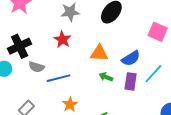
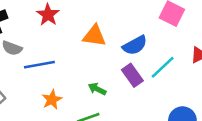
green arrow: (106, 77) -> (97, 89), moved
purple rectangle: (131, 81) -> (132, 75), turned -48

